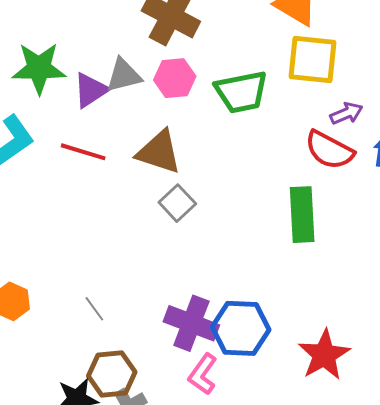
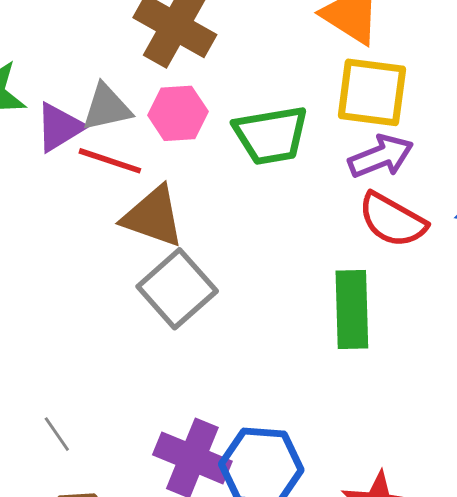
purple arrow: (346, 113) -> (381, 156), moved, size x1.4
red line: (83, 152) -> (110, 161), moved
gray square: (177, 203) -> (177, 289), size x1.5

